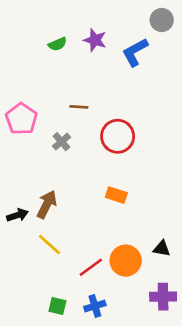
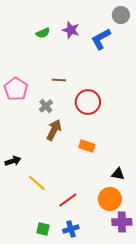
brown arrow: (47, 204) -> (54, 130), moved
black triangle: (162, 249) -> (118, 174), moved
orange circle: (126, 261) -> (110, 199), moved

